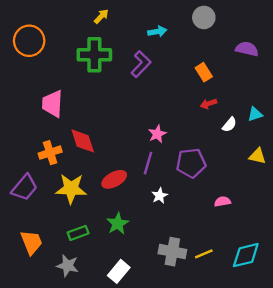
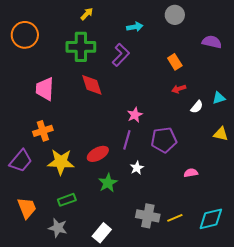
red diamond: (83, 141) -> (92, 85), moved
green star: (118, 224) -> (108, 183), moved

